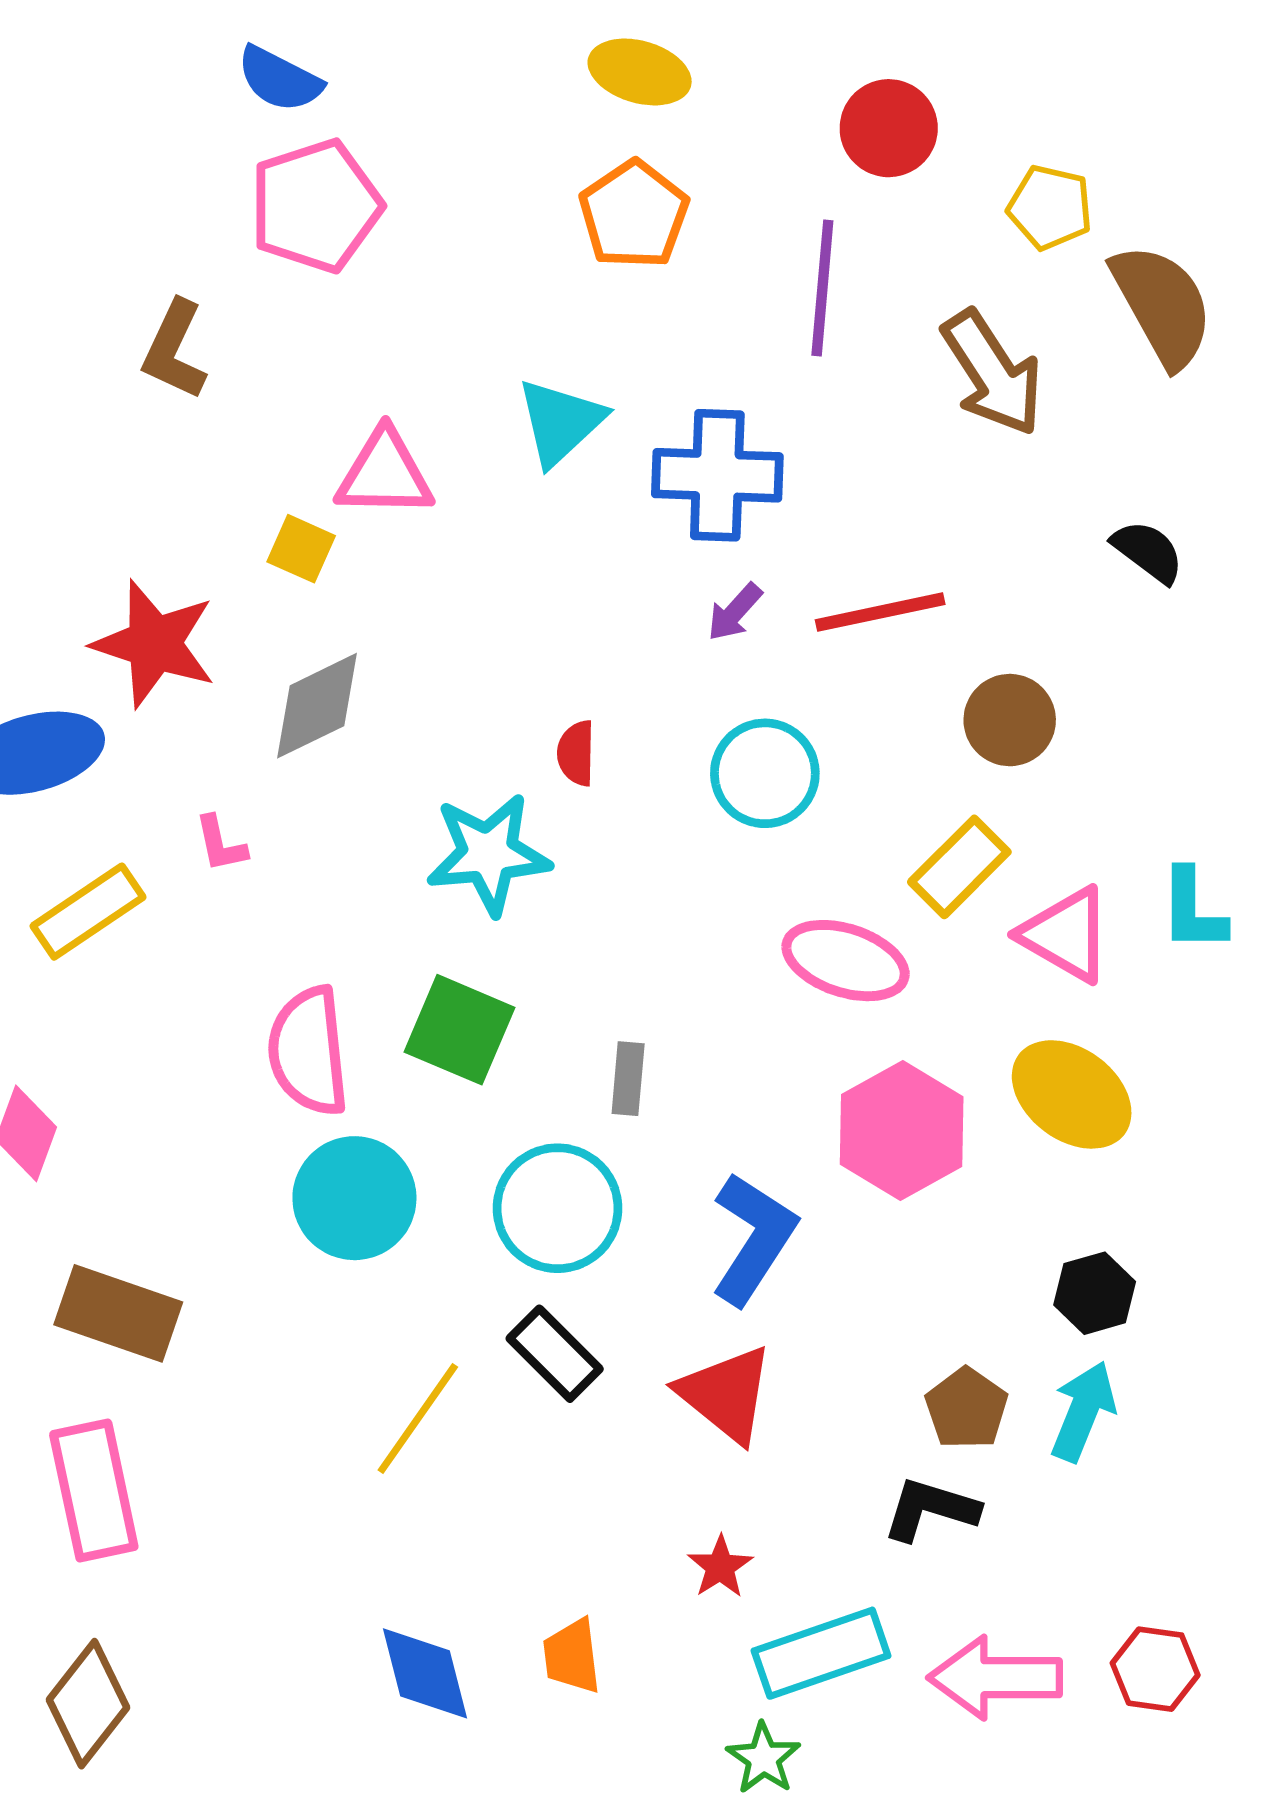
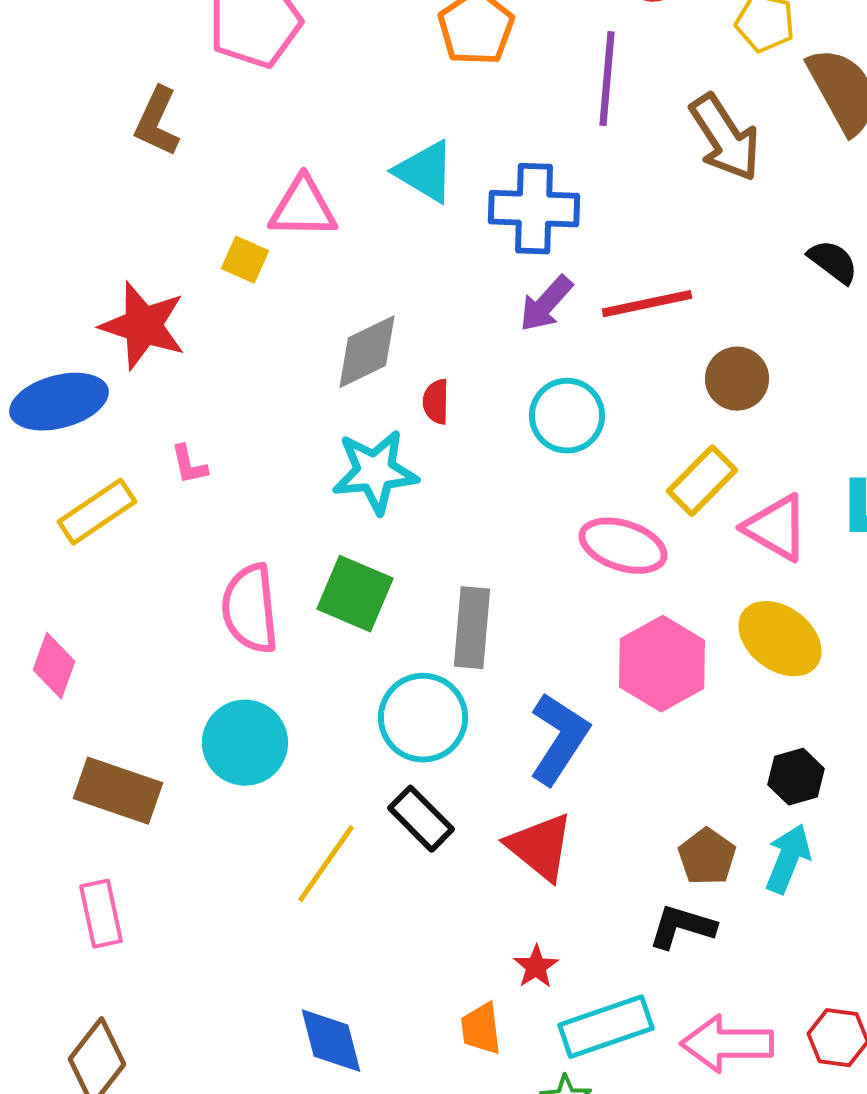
cyan triangle: (560, 422) -> (425, 172), turned -46
purple arrow: (735, 612) -> (546, 304), size x1.4
gray diamond: (317, 706) -> (367, 352), moved
gray rectangle: (628, 1079) -> (472, 628), size x1.6
cyan circle: (354, 1198) -> (245, 743), moved
pink rectangle: (94, 1490) -> (101, 914), size x0.7
orange trapezoid: (572, 1656) -> (481, 1029), moved

